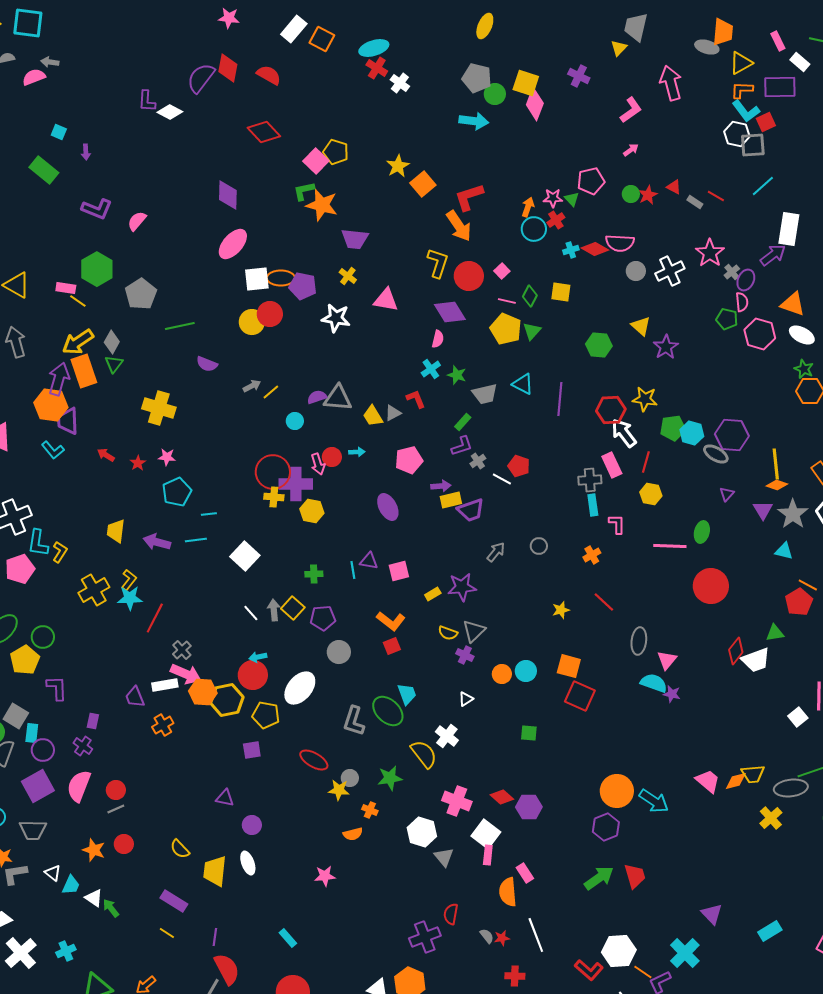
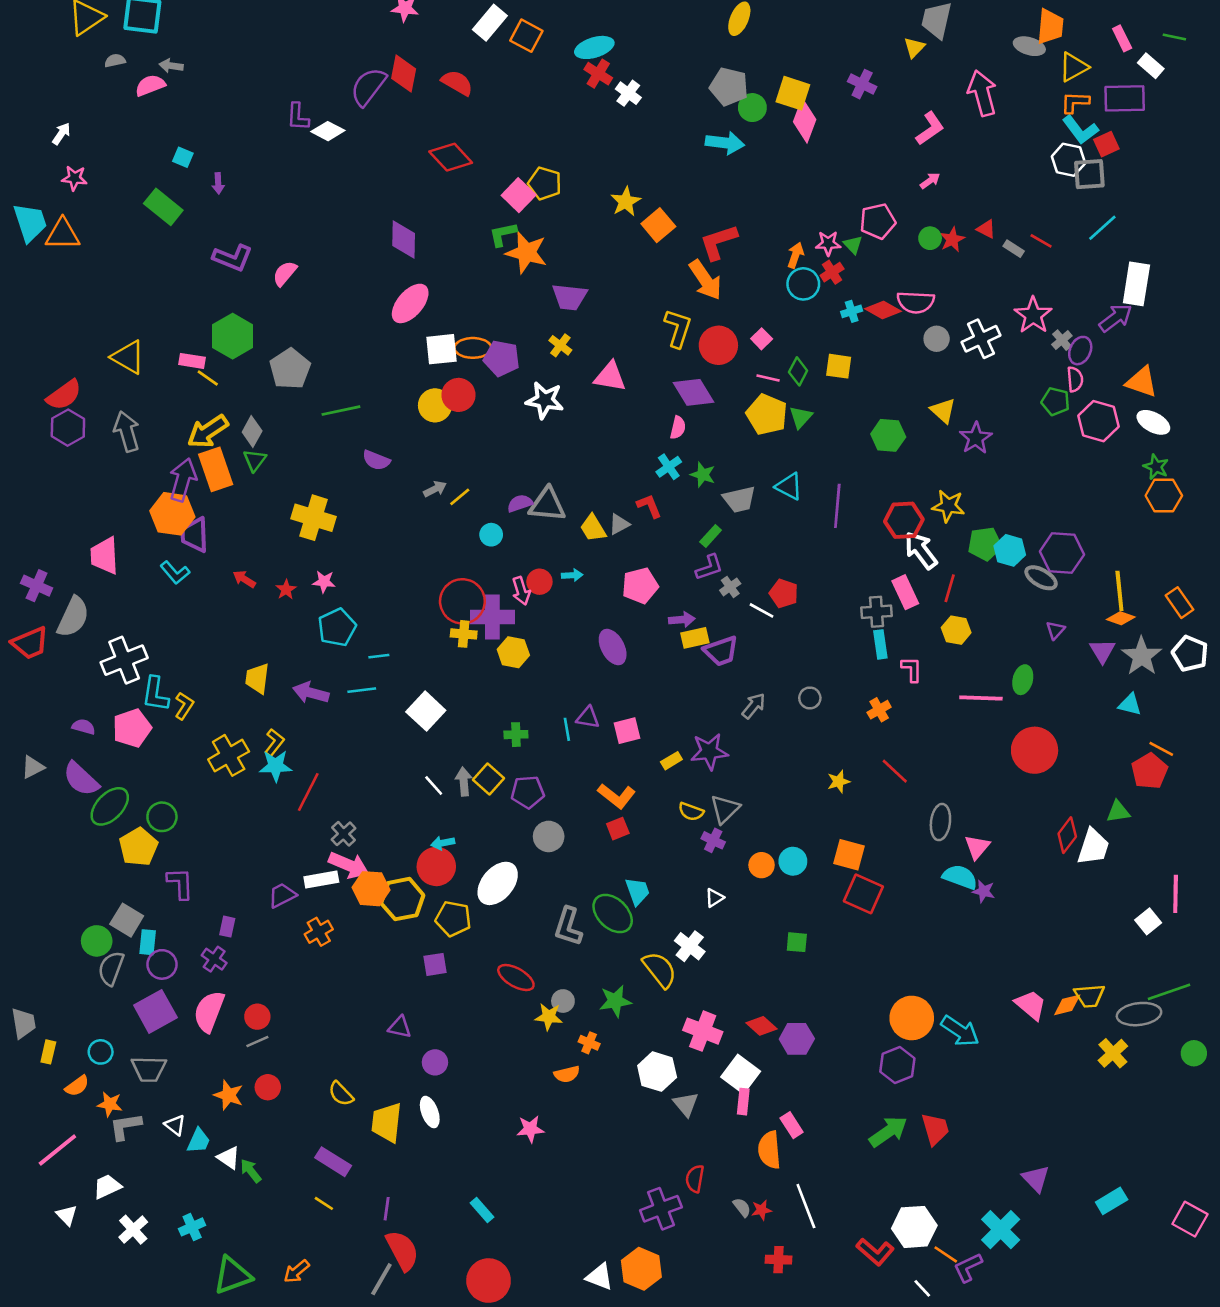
white trapezoid: (756, 660) -> (1093, 847), turned -52
purple trapezoid: (135, 697) -> (282, 895), turned 85
white cross: (21, 953) -> (133, 1230), size x0.7

